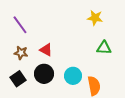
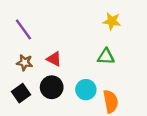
green triangle: (104, 48) -> (106, 57), moved

